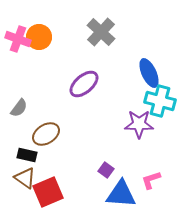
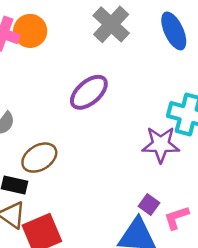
blue ellipse: (149, 73) -> (174, 31), moved
purple square: (106, 170) -> (149, 205), moved

